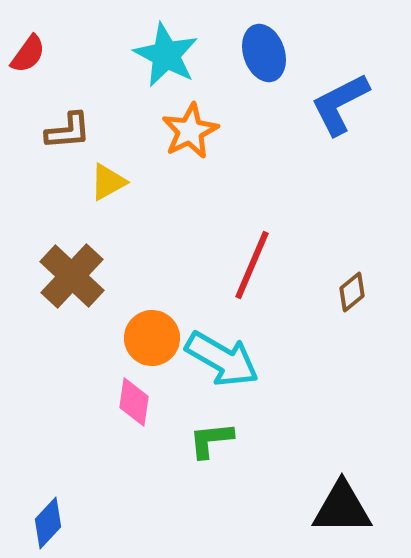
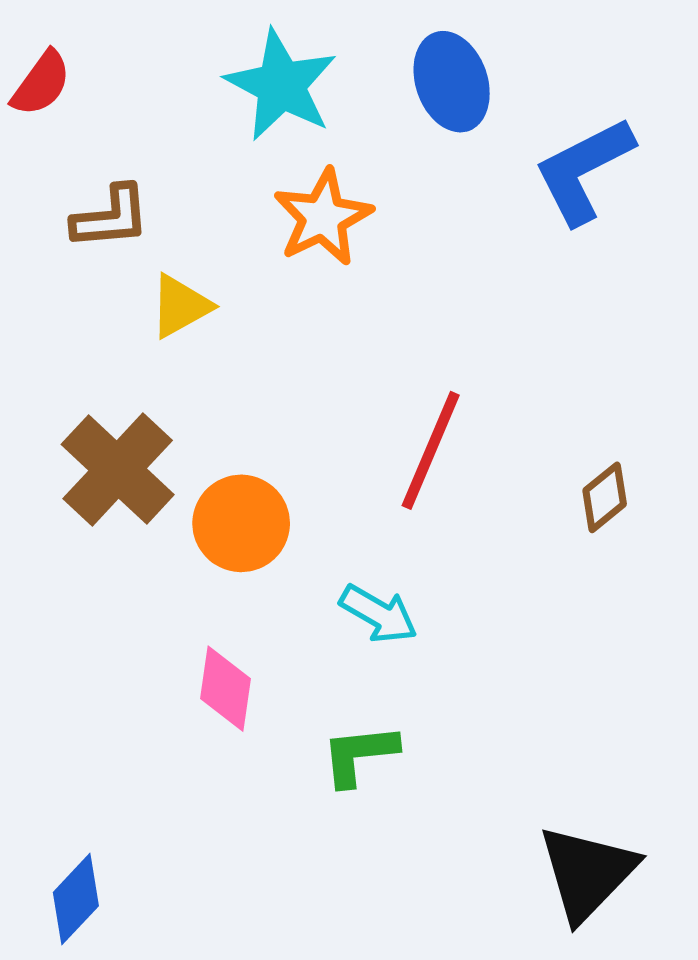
orange circle: (152, 338) -> (241, 523), moved
cyan arrow: (222, 359) -> (379, 614), size x0.6
black triangle: (342, 508) -> (587, 873), turned -46

